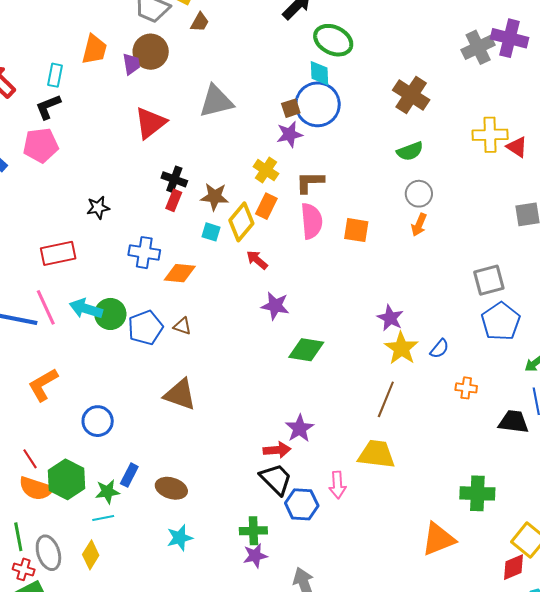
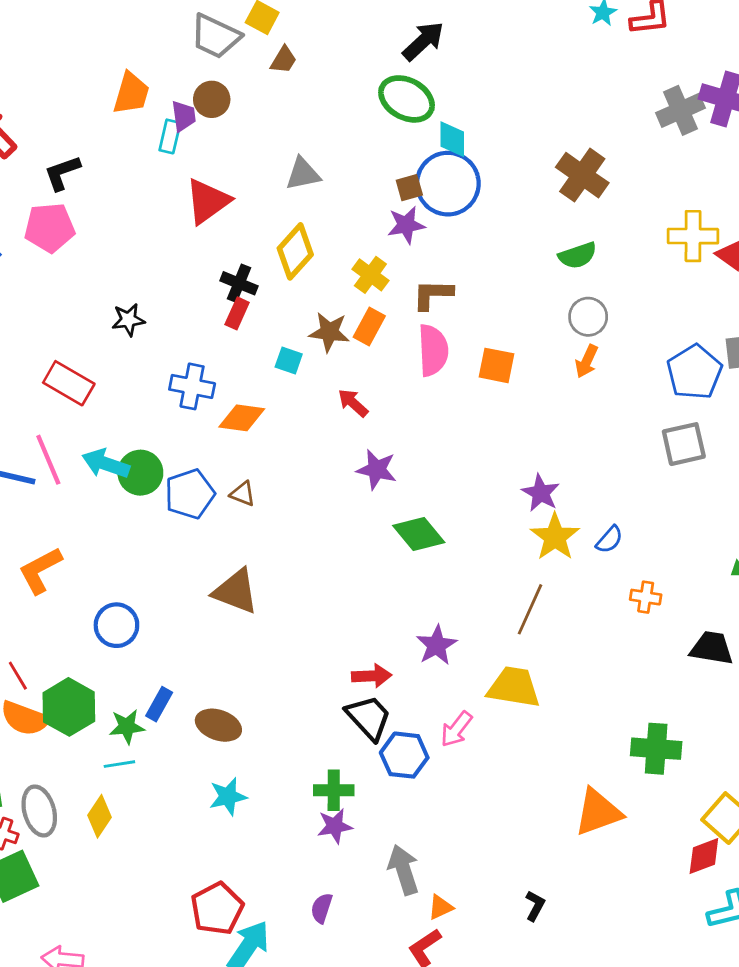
green ellipse: (333, 40) -> (407, 99), moved
brown circle: (151, 52) -> (212, 99), size x0.7
cyan rectangle: (55, 75) -> (170, 136), moved
gray triangle: (216, 101) -> (303, 174), size x0.7
brown star: (215, 197) -> (329, 332), moved
yellow diamond: (241, 222) -> (295, 251), moved
red rectangle: (58, 253) -> (69, 383), turned 40
blue pentagon: (501, 321) -> (694, 372), moved
green diamond: (306, 350) -> (419, 534), turned 39
purple star: (300, 428) -> (437, 645), moved
pink arrow: (337, 485) -> (456, 729), turned 40

